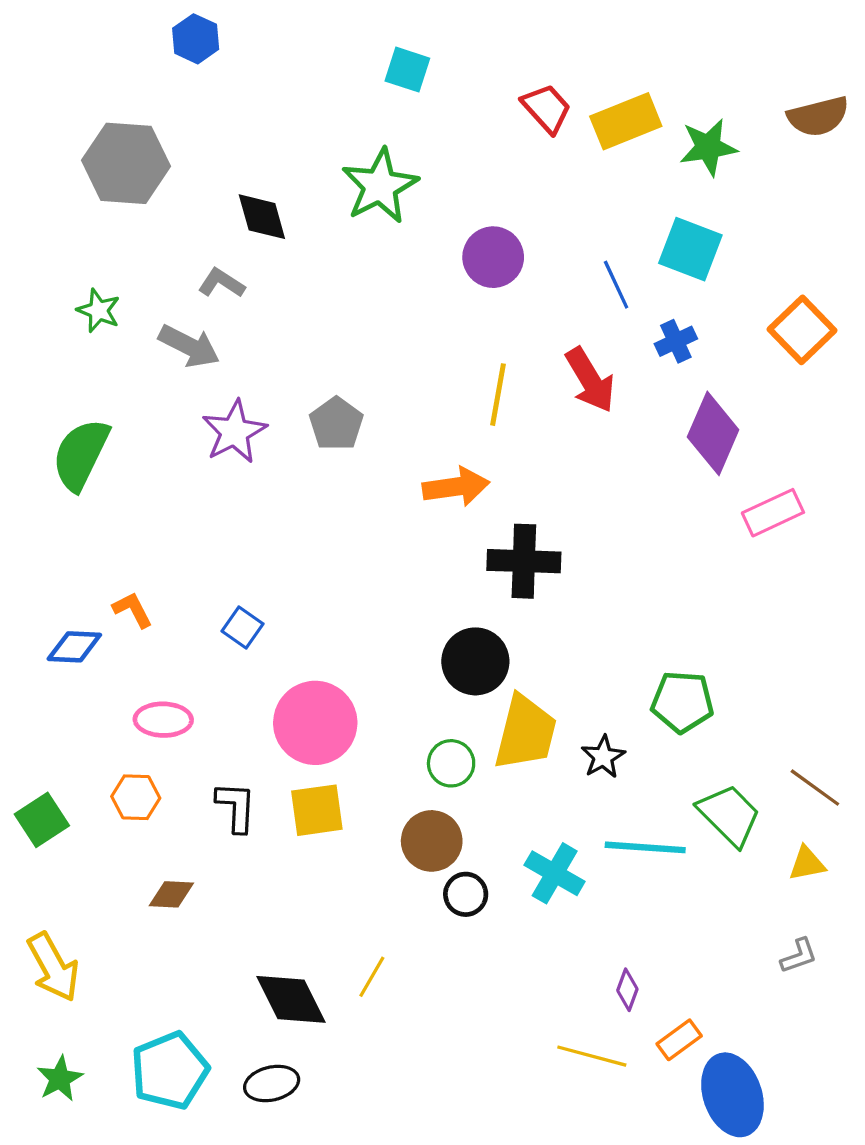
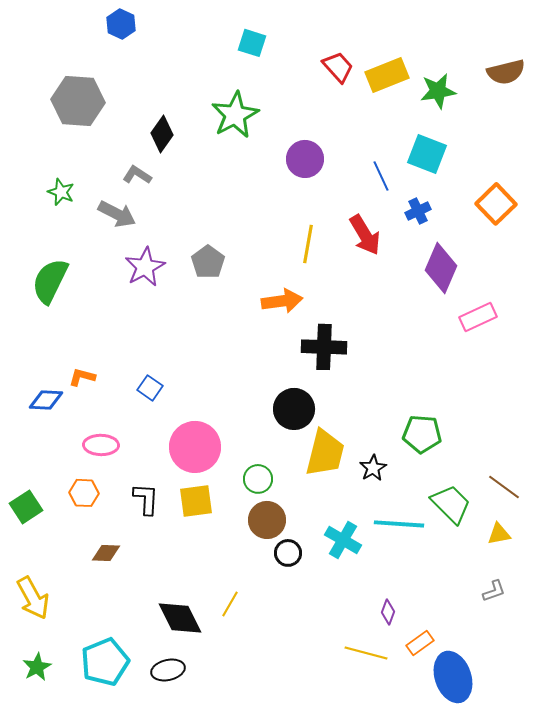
black diamond: (262, 217) -> (162, 134), turned 51
orange L-shape: (133, 610) -> (82, 377), turned -48
green circle: (451, 763) -> (258, 479), moved

